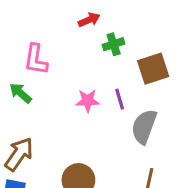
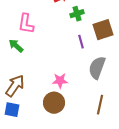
purple line: (120, 99) -> (81, 42), moved
pink star: (88, 101) -> (60, 81), moved

